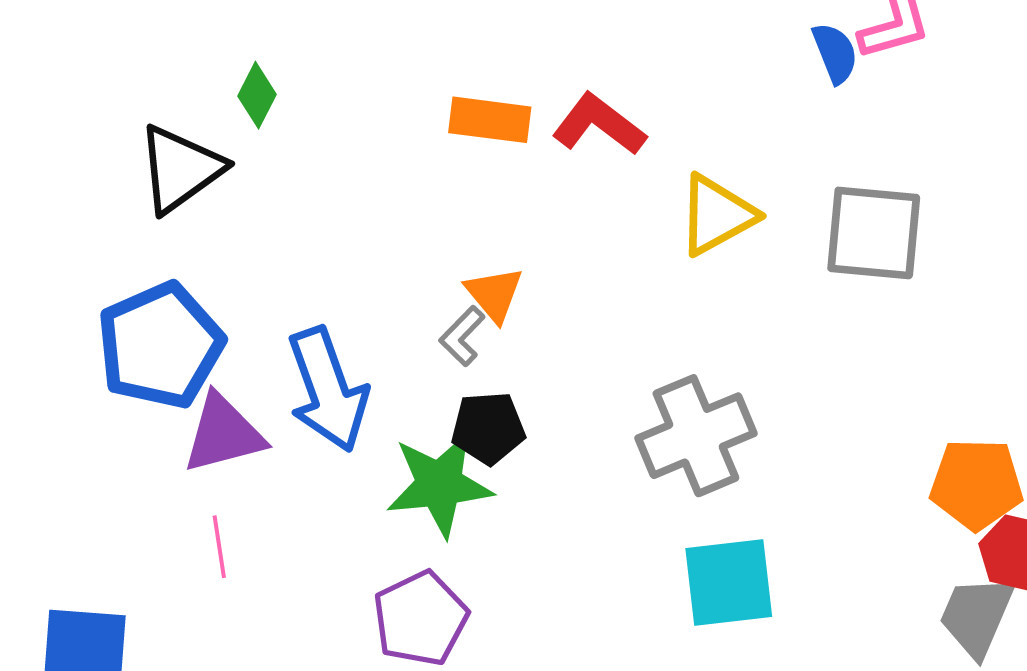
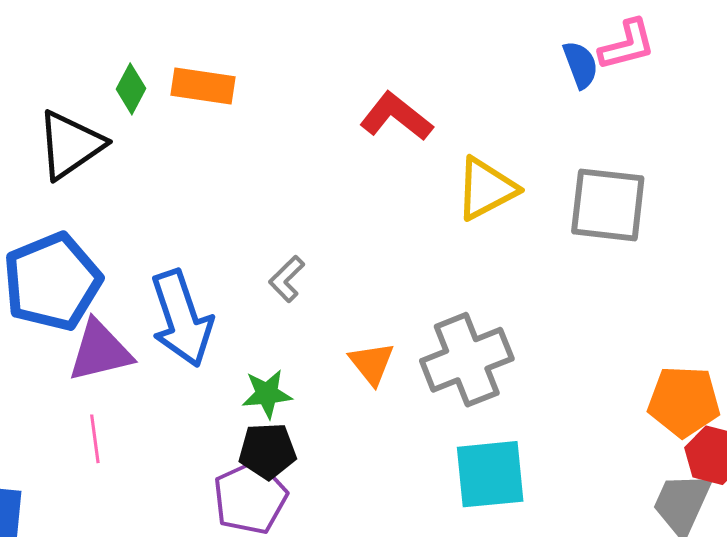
orange rectangle: (490, 120) -> (203, 86), moved
orange triangle: (494, 294) -> (372, 363), moved
black pentagon: (488, 428) -> (267, 451), moved
green star: (439, 485) -> (267, 394), size x0.6

